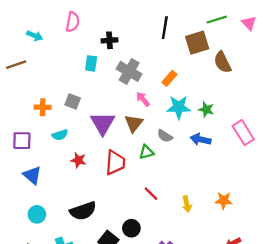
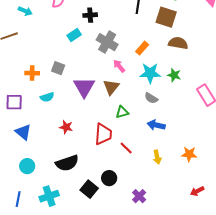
brown square: (197, 43) -> (166, 17), turned 35
brown semicircle: (222, 62) -> (178, 43), moved, turned 126
cyan rectangle: (91, 63) -> (74, 35), turned 48
gray semicircle: (165, 136) -> (151, 98), moved
blue arrow: (201, 139) -> (156, 125), moved
red star: (78, 160) -> (66, 127), moved
red trapezoid: (115, 163) -> (103, 134), moved

